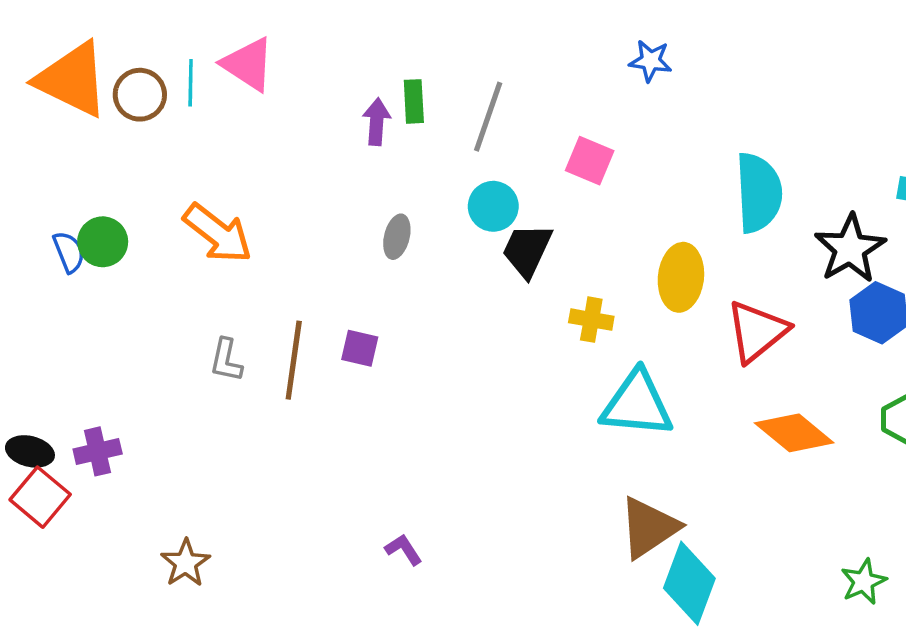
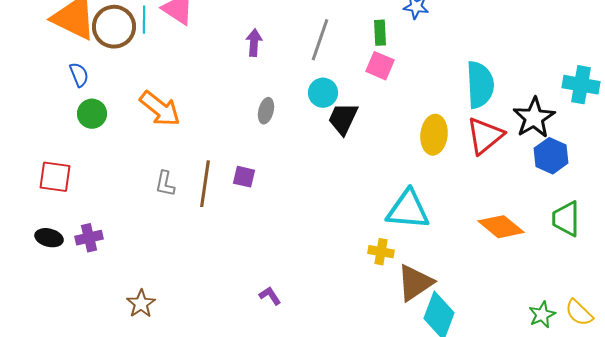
brown circle: (140, 95) -> (114, 27), size x1.4
green rectangle: (414, 101) -> (380, 33), moved
blue semicircle: (69, 252) -> (79, 75), moved
yellow cross: (591, 320) -> (381, 252), moved
red triangle: (757, 331) -> (485, 136), moved
red square: (40, 497) -> (55, 177), moved, turned -32

